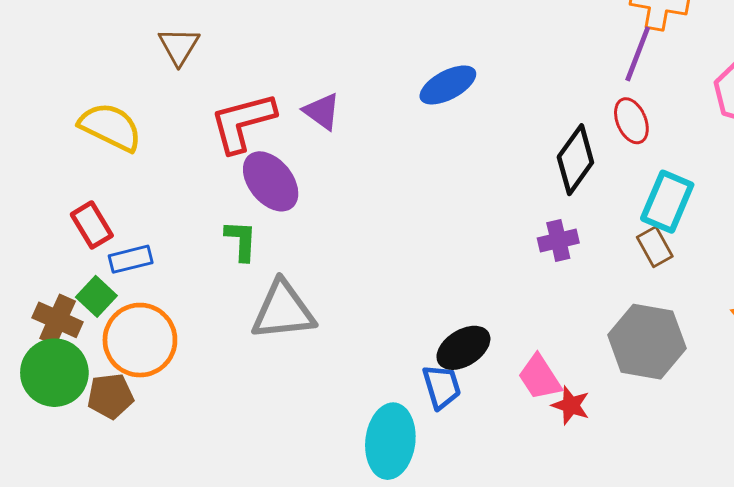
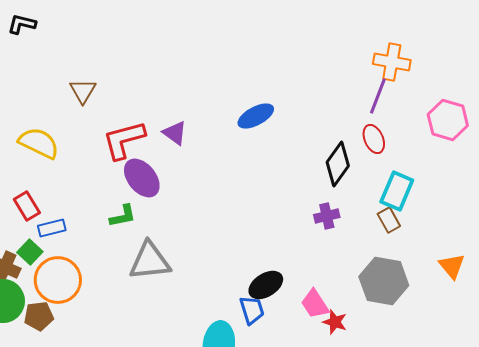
green L-shape: (241, 240) -> (123, 216), turned 76

